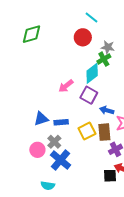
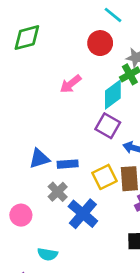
pink arrow: (66, 86) -> (71, 84), moved
pink circle: (37, 150) -> (21, 215), moved
blue cross: (61, 160) -> (83, 214), moved

